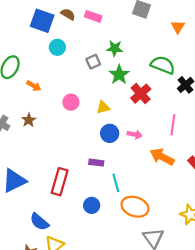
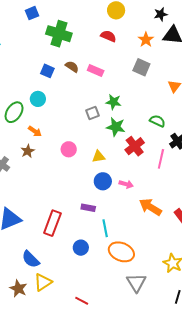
blue square: (42, 21) -> (47, 71), size x0.6
cyan circle: (57, 47) -> (38, 99), moved
green semicircle: (163, 65) -> (157, 121), size x0.7
green star: (119, 75) -> (116, 127), turned -30
brown star: (29, 120) -> (28, 151), moved
pink line: (173, 125) -> (161, 159), moved

